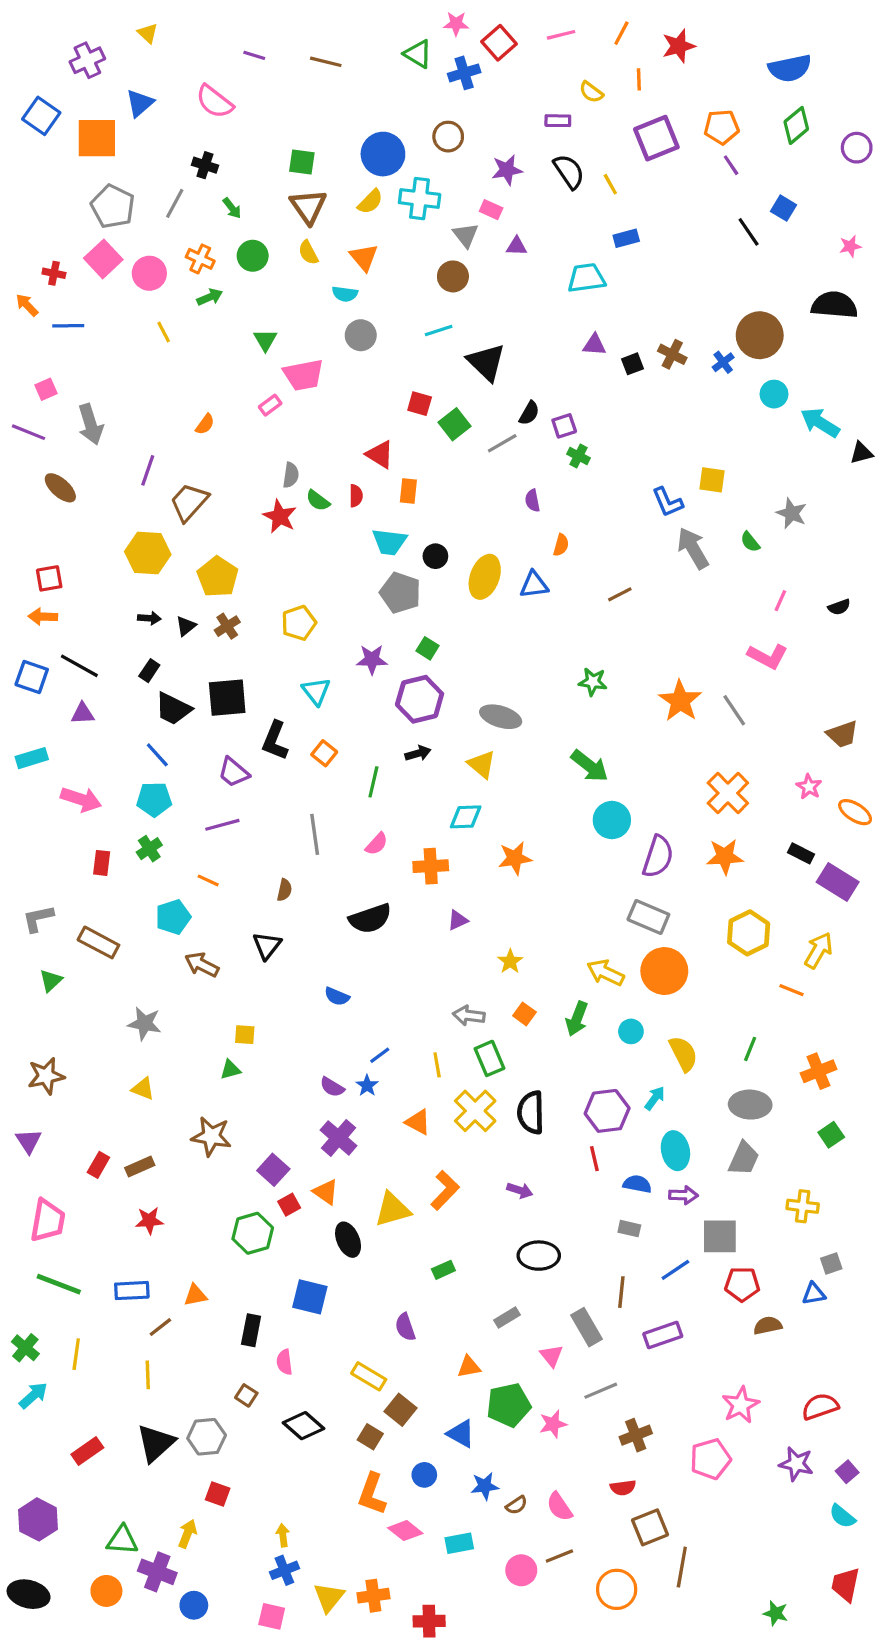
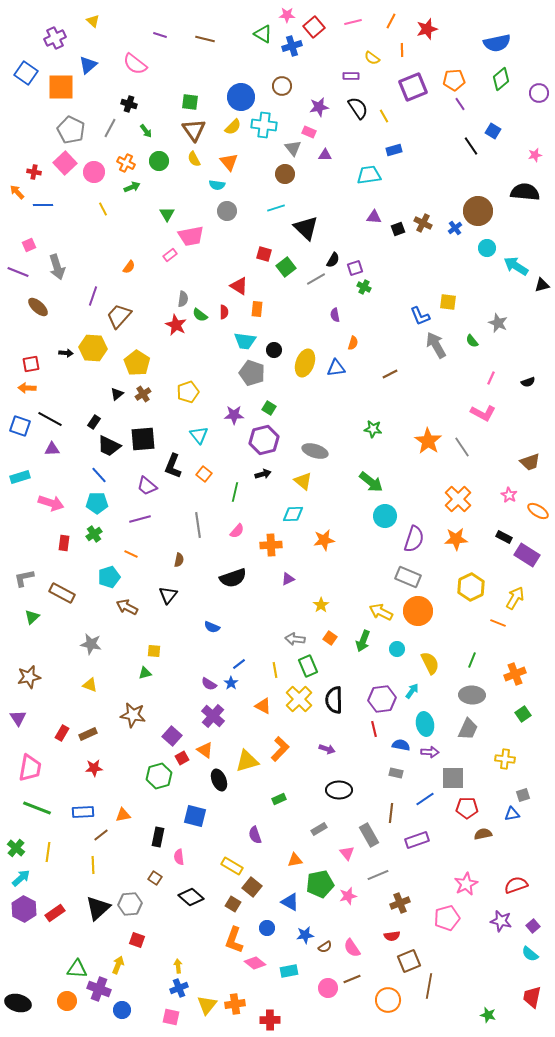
black arrow: (149, 618) -> (66, 353), moved
purple hexagon: (38, 1519) -> (24, 909), moved

